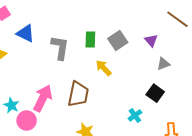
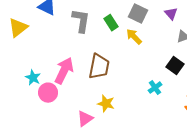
green rectangle: (90, 39) -> (111, 23), moved, turned -35
gray square: (118, 41) -> (138, 14), turned -30
yellow arrow: (104, 68) -> (134, 37), moved

